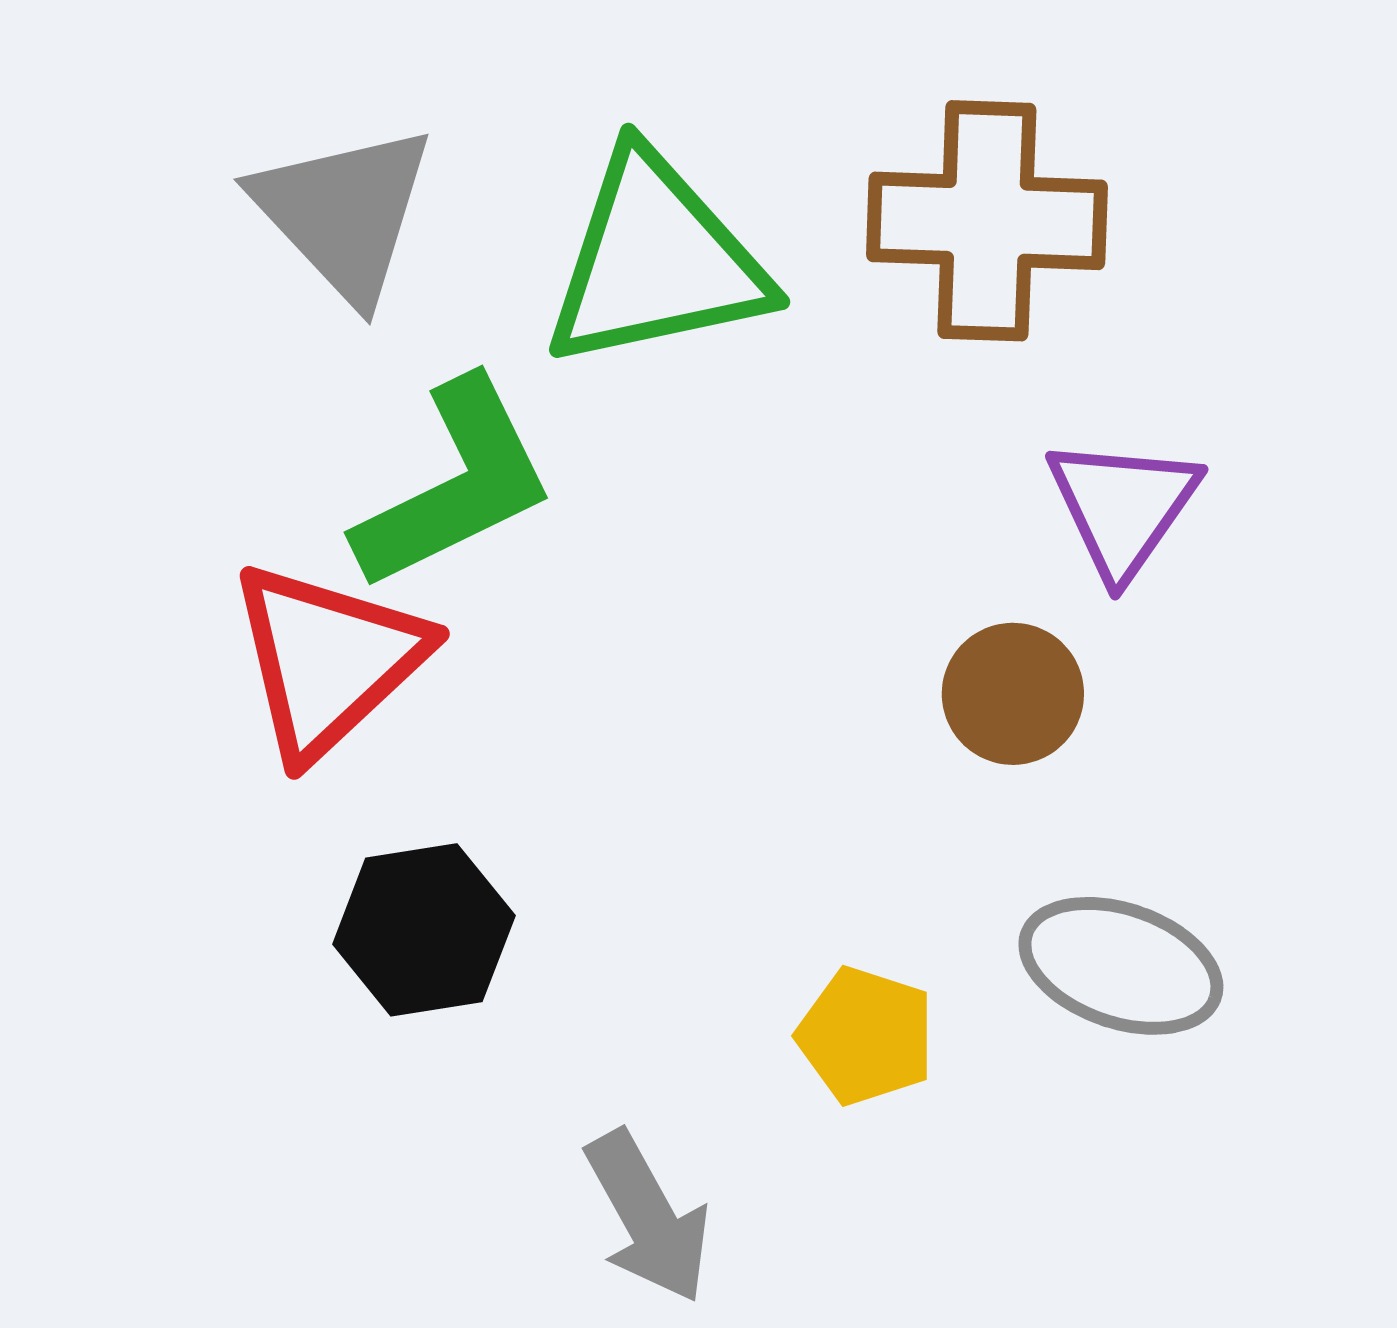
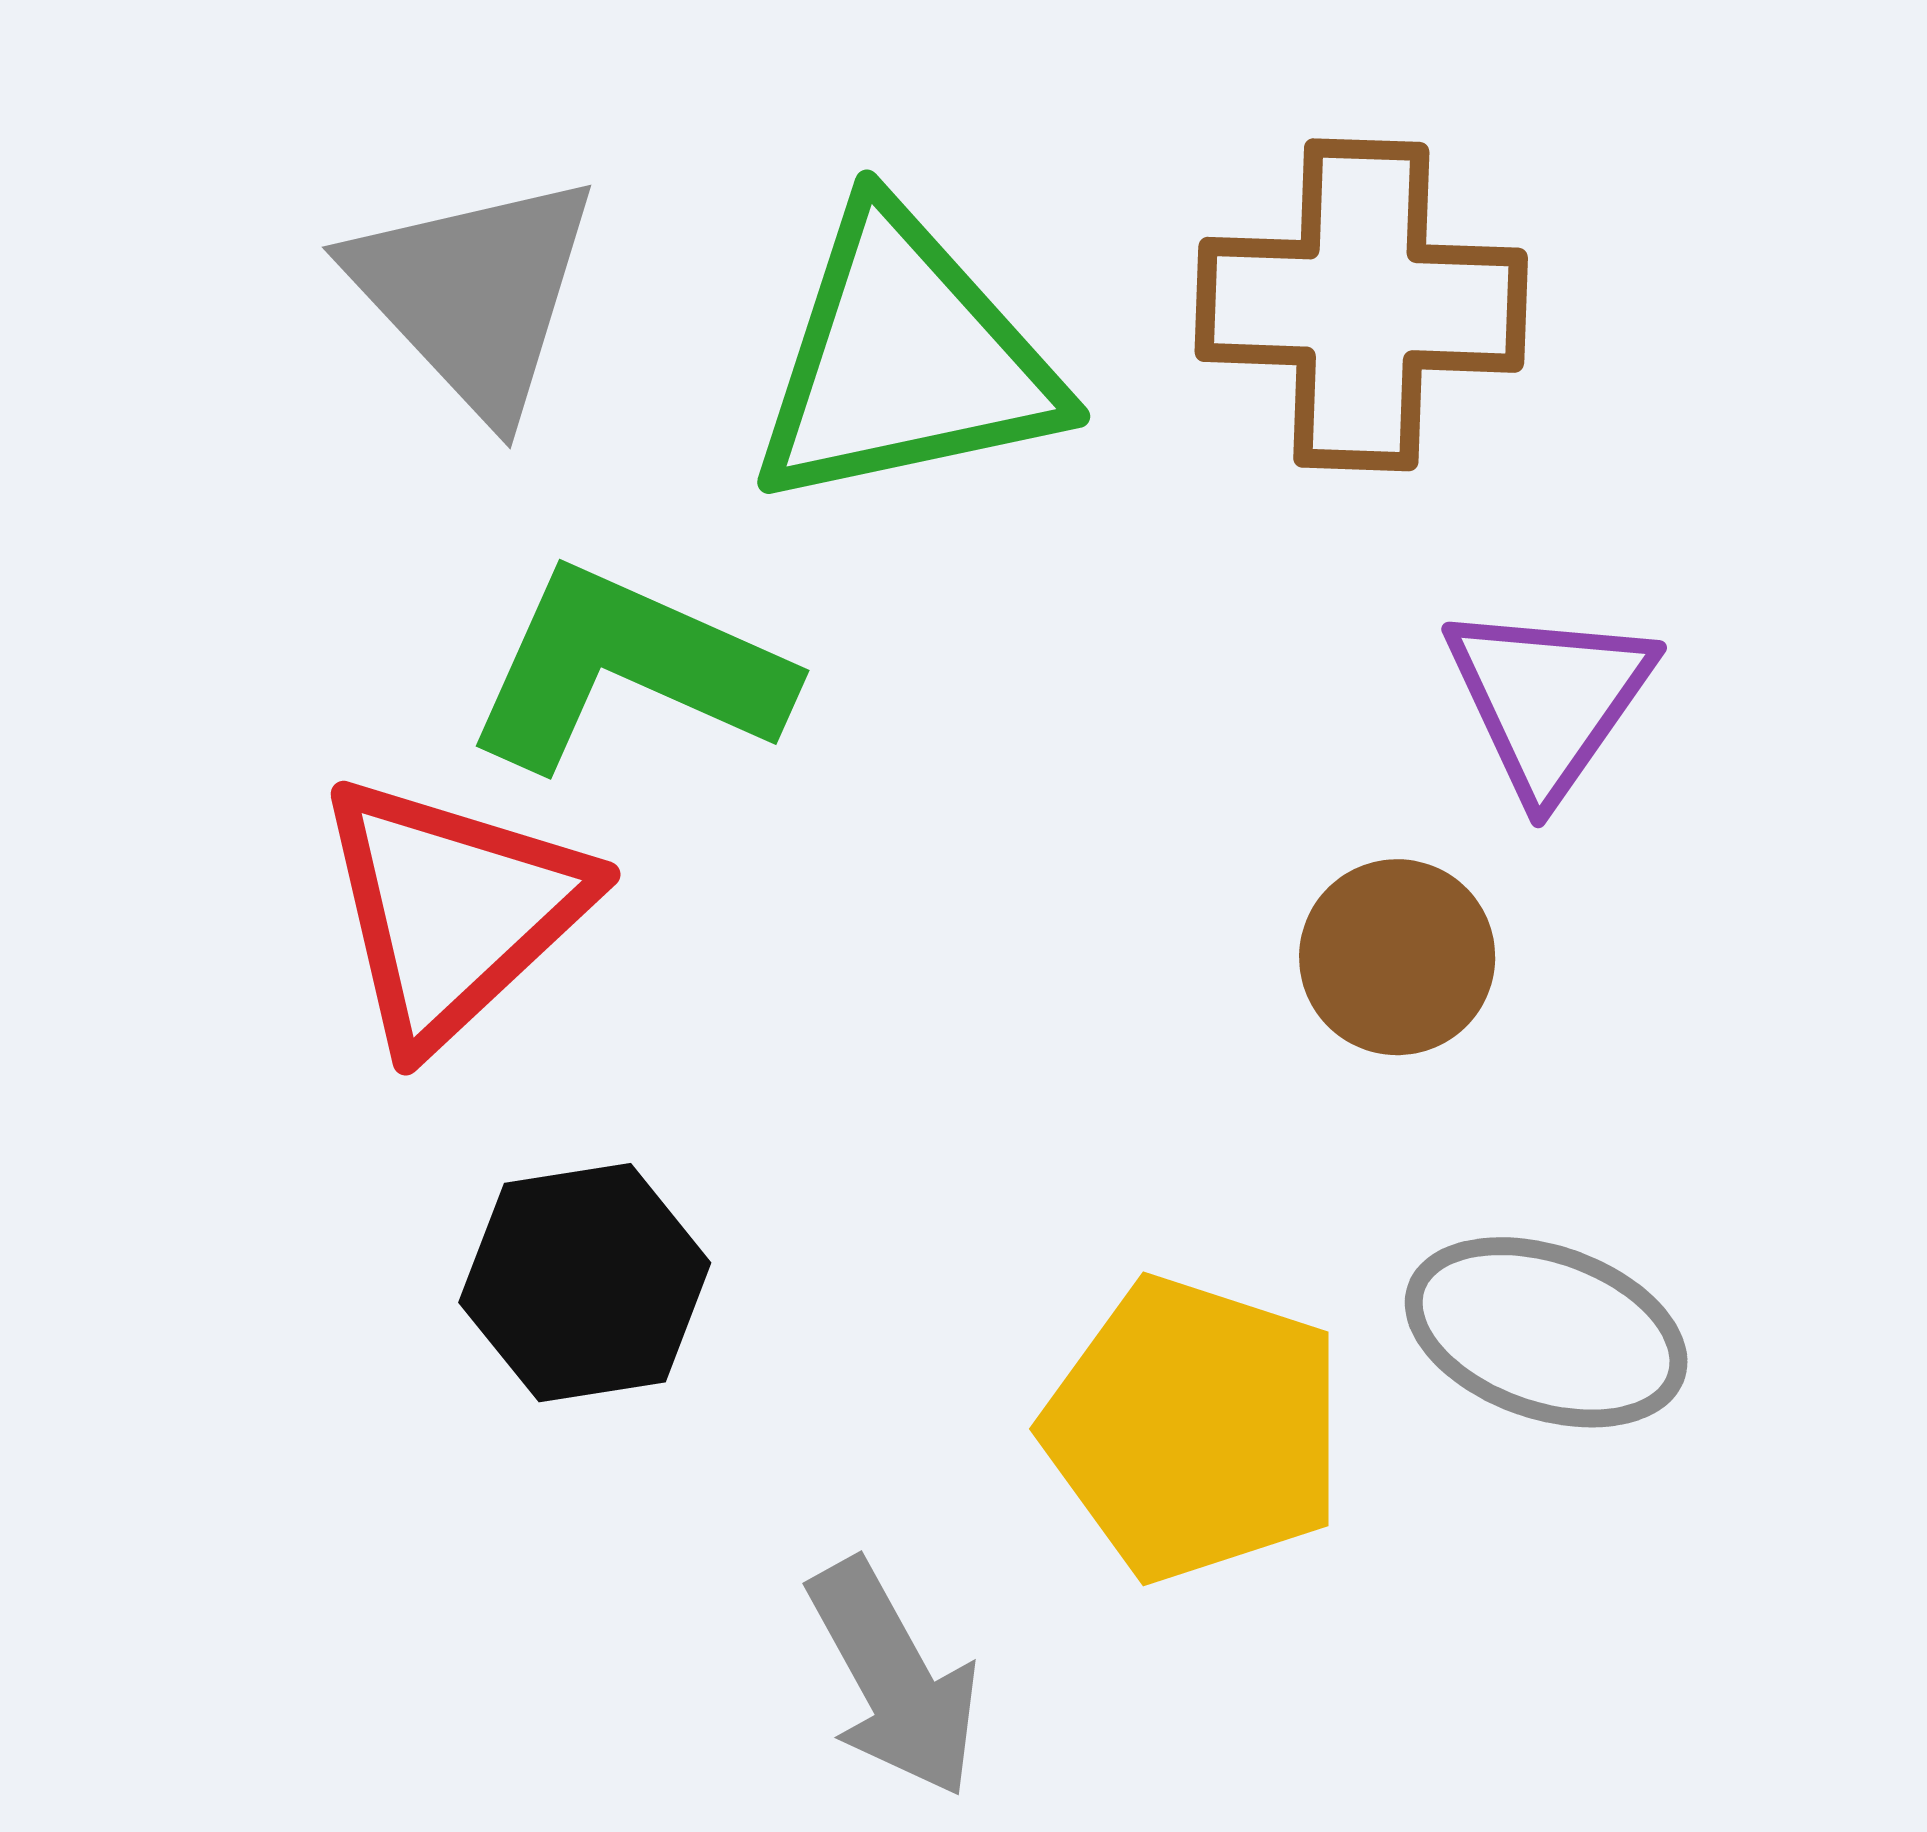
green L-shape: (455, 485) -> (628, 669), turned -130
yellow pentagon: (866, 1036) -> (1194, 1429), size x1.6

